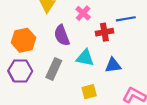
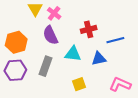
pink cross: (83, 13) -> (54, 13), moved
blue line: (126, 19) -> (115, 40), moved

